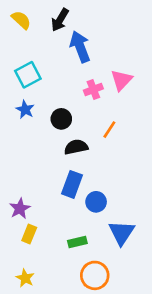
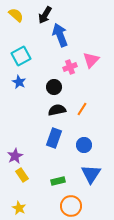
black circle: (61, 119) -> (54, 87), moved
orange line: (109, 130) -> (82, 109), moved
blue circle: (96, 202) -> (84, 145), moved
yellow rectangle: (29, 234) -> (22, 175), turned -56

